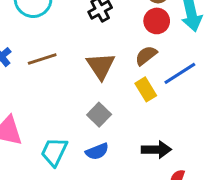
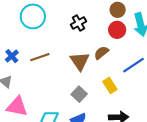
brown semicircle: (146, 55) -> (101, 53), moved
yellow rectangle: (146, 89) -> (110, 85), moved

